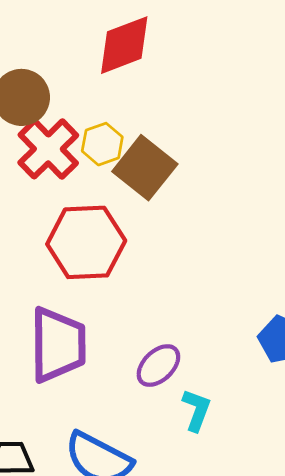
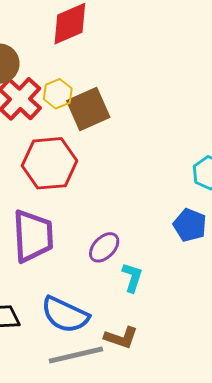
brown square: (145, 168) -> (88, 109), turned 30

